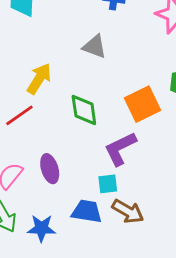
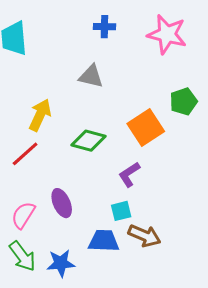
green diamond: (84, 110) -> (88, 141), turned -60
purple L-shape: (120, 149) -> (129, 174), size x0.7

